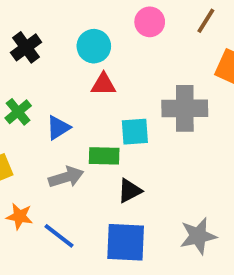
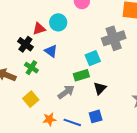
black cross: (26, 47) -> (25, 44), moved
red triangle: (103, 84) -> (39, 29), moved
blue triangle: (58, 128) -> (51, 51), moved, turned -32
blue square: (126, 242) -> (96, 116), moved, size x0.6

